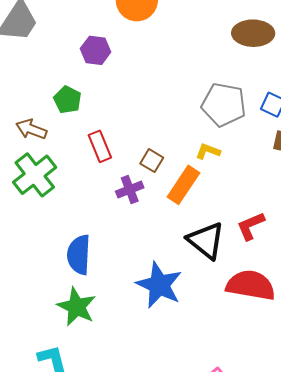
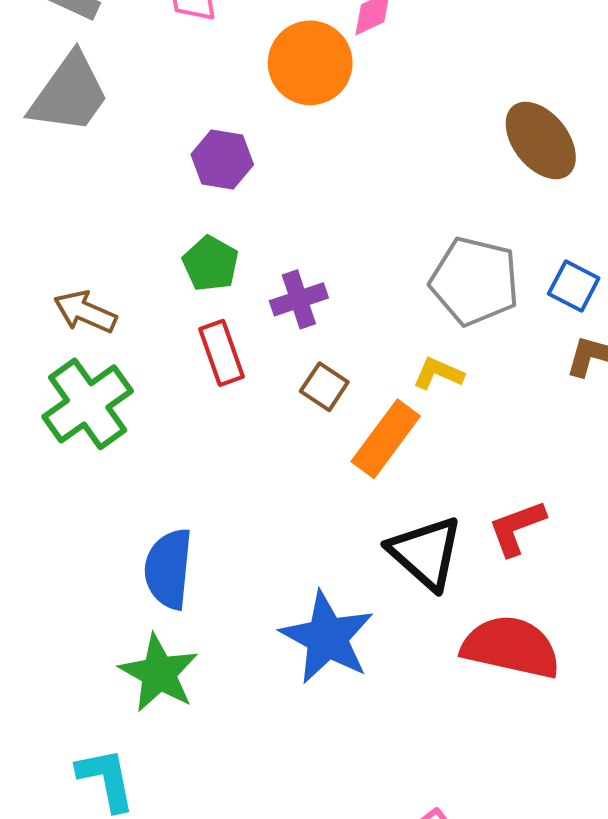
brown ellipse: (253, 33) -> (541, 140), turned 48
green pentagon: (67, 100) -> (211, 264), moved
purple cross: (130, 190) -> (299, 299), moved

